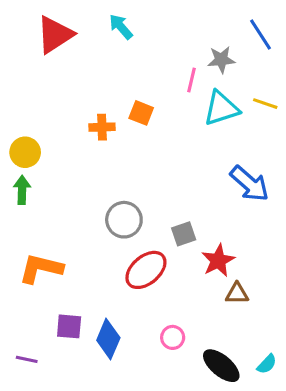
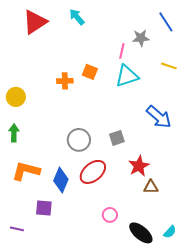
cyan triangle: (221, 108) -> (127, 76), moved
green arrow: (22, 190) -> (14, 133), moved
gray square: (184, 234) -> (117, 138), moved
blue diamond: (108, 339) -> (61, 180), moved

